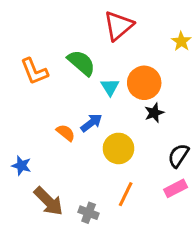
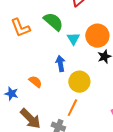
blue arrow: (91, 123) -> (60, 64), turned -63
orange semicircle: (66, 133) -> (35, 82), moved
orange line: (126, 194) -> (72, 108), moved

